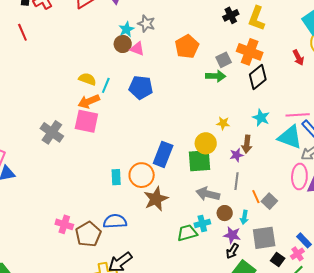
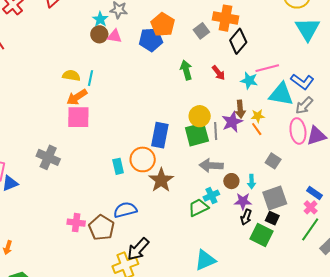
red arrow: (298, 58) -> (218, 73), moved
green arrow: (216, 76) -> (186, 70), moved, turned -96
blue pentagon: (141, 87) -> (151, 40), moved
pink line: (298, 115) -> (267, 68), moved
yellow star: (223, 123) -> (258, 116), moved
gray cross: (52, 132) -> (48, 157), moved
purple star: (237, 155) -> (232, 122), size x1.5
gray line: (236, 181) -> (216, 131), moved
orange line: (256, 197) -> (257, 129), moved
black square: (278, 260) -> (272, 218), moved

